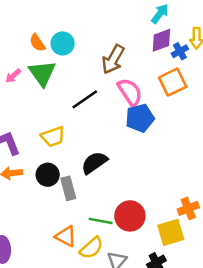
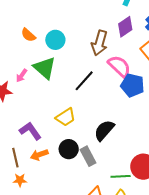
purple diamond: (161, 40) -> (125, 27), moved
orange semicircle: (37, 43) -> (28, 35), moved
blue pentagon: (140, 118) -> (132, 85), turned -30

